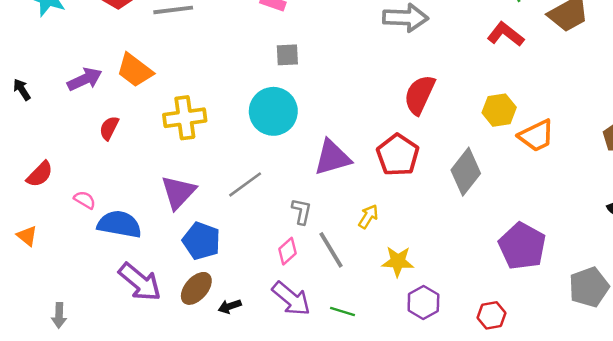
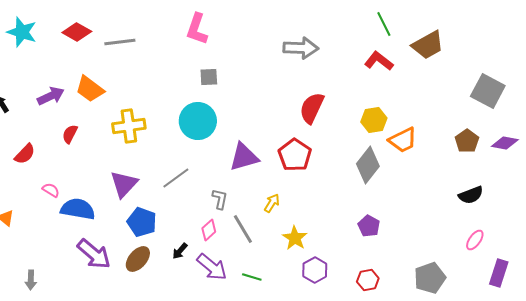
gray diamond: (466, 172) -> (368, 165), moved
red semicircle: (40, 174) -> (25, 154), moved
purple pentagon: (522, 246) -> (369, 226), moved, size x0.6
yellow star: (398, 261) -> (295, 238), turned 30
gray pentagon: (589, 287) -> (430, 278), moved
black arrow: (230, 306) -> (180, 251), moved, turned -30

